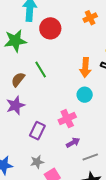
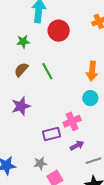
green star: (15, 41) -> (23, 42), size x0.6
brown semicircle: (18, 79) -> (21, 70), moved
purple rectangle: (37, 131) -> (52, 134), moved, turned 48

